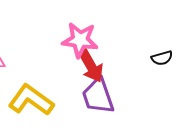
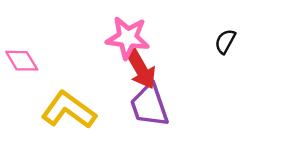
black semicircle: (162, 58) -> (225, 41), moved, turned 135

